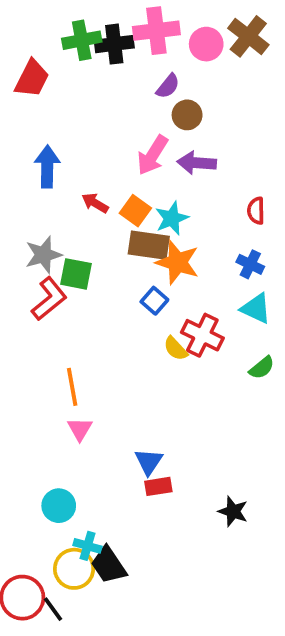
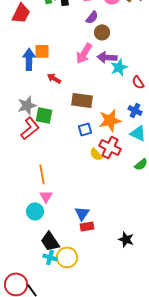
orange square: (135, 211) -> (42, 51), moved, turned -35
red semicircle: (256, 211) -> (138, 82), turned -32
cyan star: (172, 218) -> (119, 67), moved
orange star: (177, 262) -> (110, 120), moved, turned -30
blue square: (154, 301) -> (85, 129), turned 32
cyan circle: (59, 506) -> (35, 211), moved
black trapezoid: (109, 565) -> (50, 241), moved
yellow circle: (74, 569) -> (67, 257), moved

